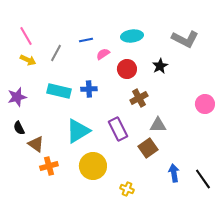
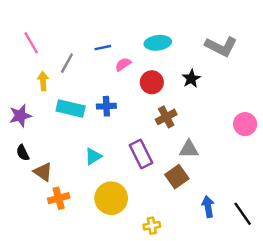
yellow arrow: (28, 60) -> (43, 81), moved, turned -119
cyan triangle: (78, 131) -> (93, 156), size x0.6
yellow cross: (127, 189) -> (152, 226), turned -32

